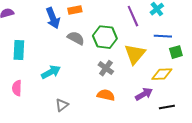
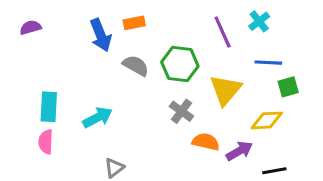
cyan rectangle: (19, 50) -> (49, 107), moved
orange semicircle: (106, 95) -> (206, 142), moved

